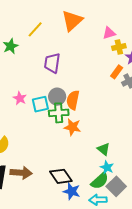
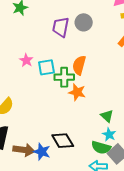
gray circle: (57, 97) -> (84, 22), moved
brown arrow: (21, 173) -> (24, 150), moved
green semicircle: (100, 181) -> (101, 147), turned 54
blue star: (72, 191) -> (42, 152), moved

